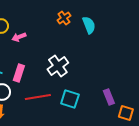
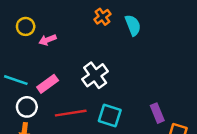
pink rectangle: (19, 73) -> (48, 84), turned 36

